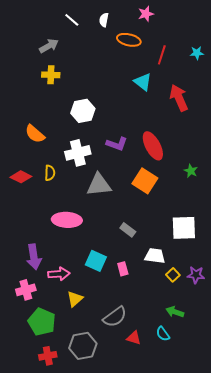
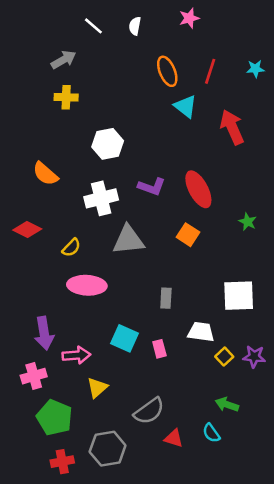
orange ellipse: (129, 40) -> (167, 71), moved, turned 55
yellow semicircle: (50, 173) -> (71, 248), moved, turned 42
orange square: (145, 181) -> (188, 235), size x0.7
gray rectangle: (128, 230) -> (166, 298), turned 56

